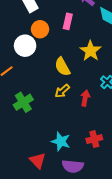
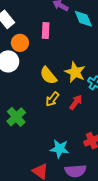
yellow star: (91, 51) -> (75, 72), moved
red arrow: (85, 98) -> (76, 102), turned 35

